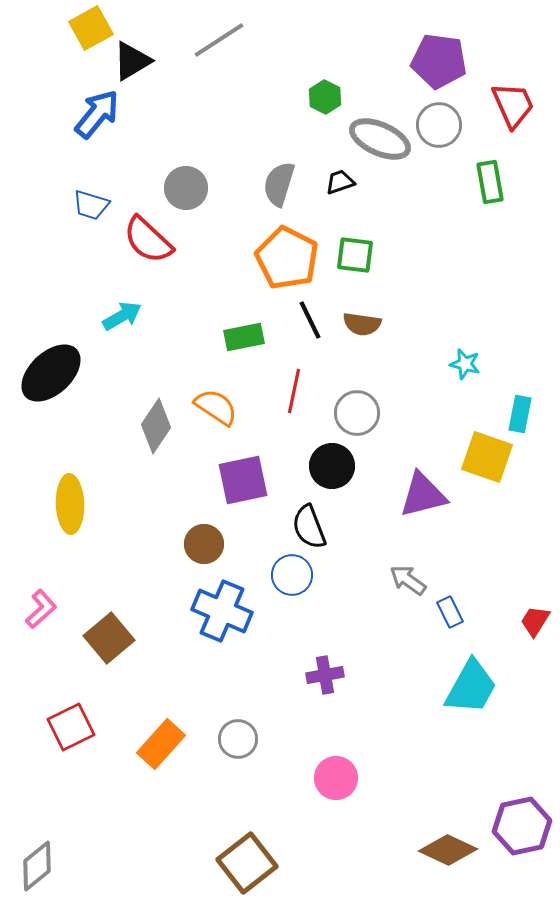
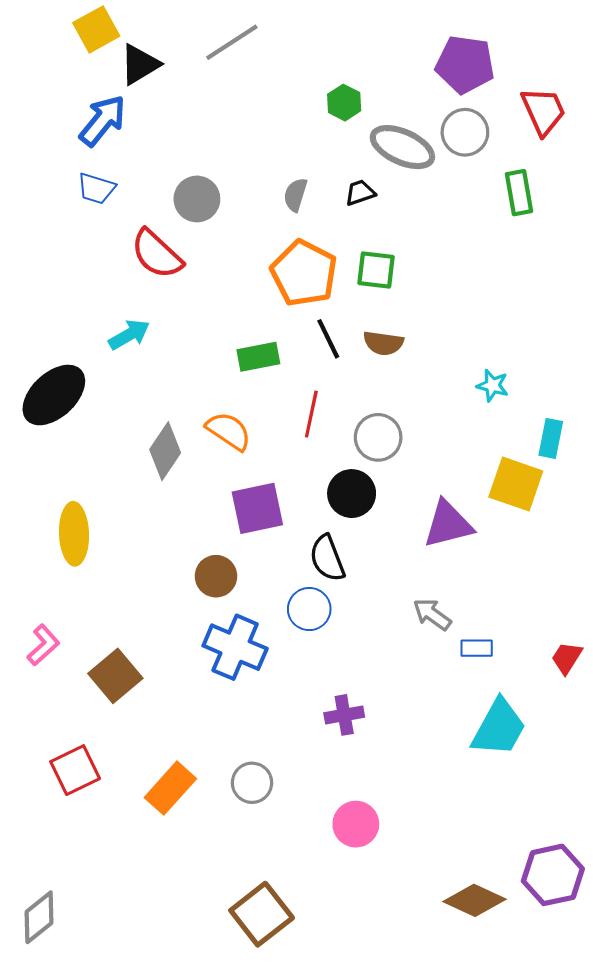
gray semicircle: (279, 184) -> (295, 195), size x0.7
blue trapezoid: (91, 205) -> (96, 188), moved
blue rectangle: (450, 612) -> (477, 648), turned -64

